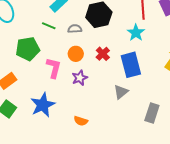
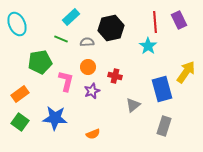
red cross: (103, 54) -> (115, 76), moved, turned -32
blue rectangle: (131, 65) -> (162, 89), moved
blue star: (43, 105) -> (55, 118), turned 30
orange semicircle: (81, 121) -> (93, 134), turned -40

